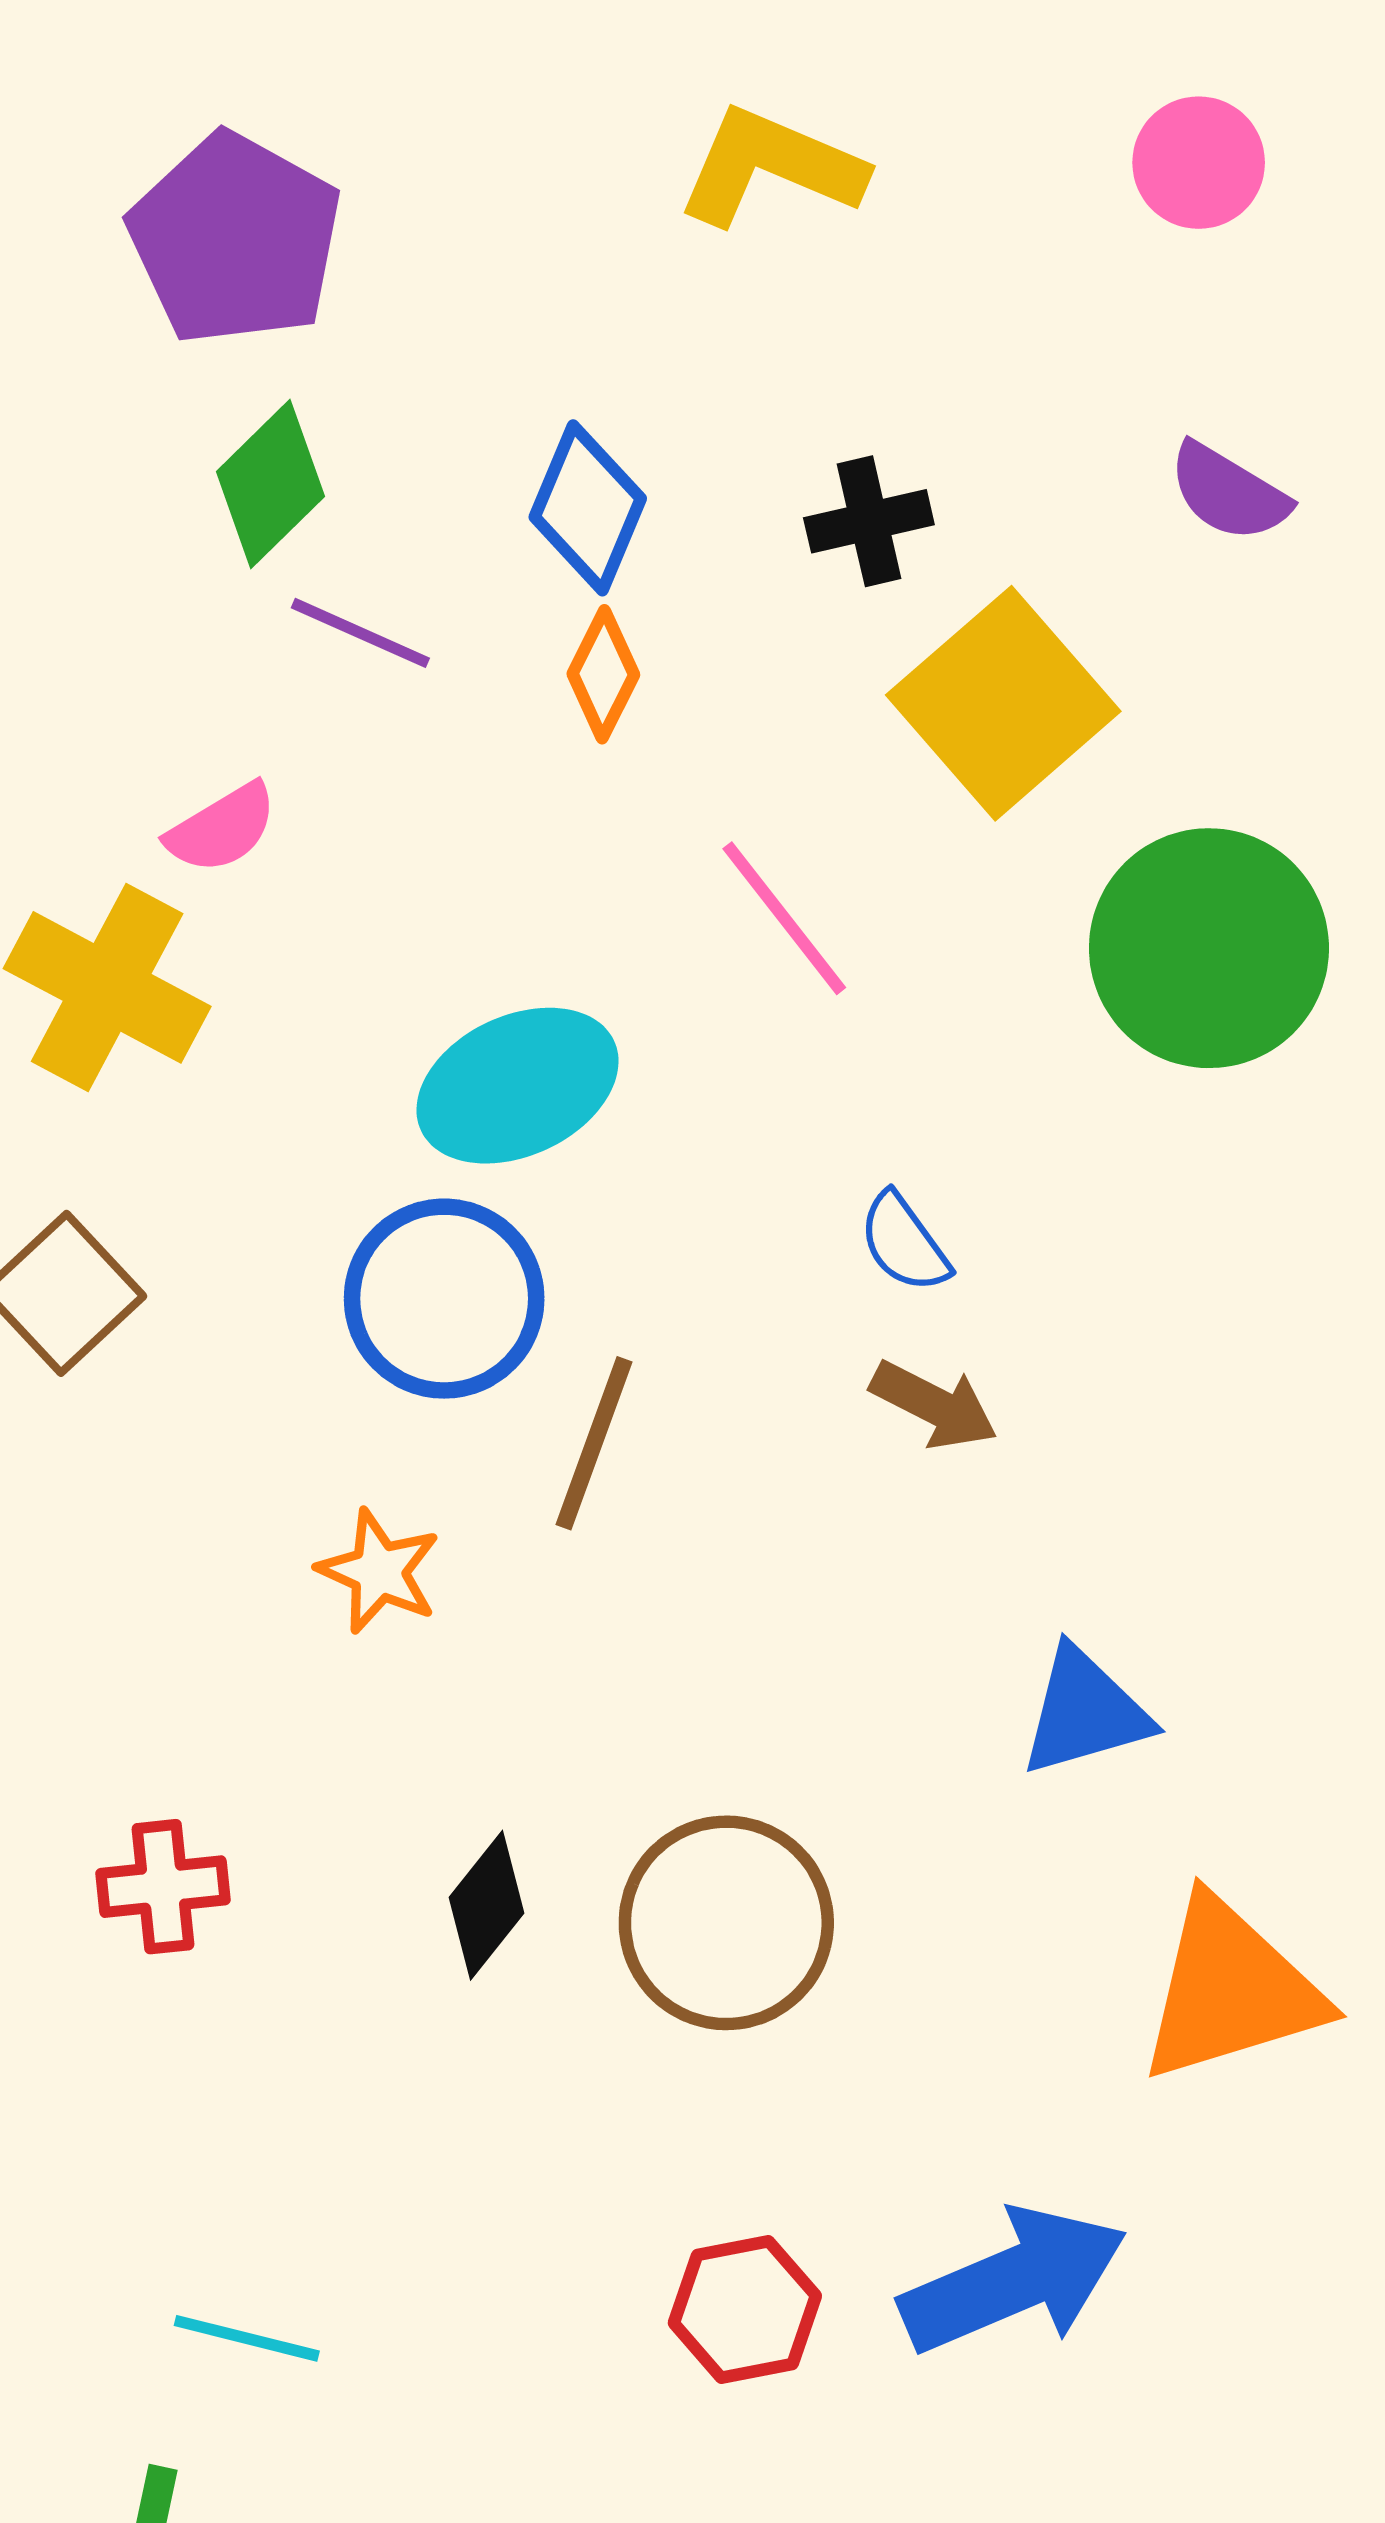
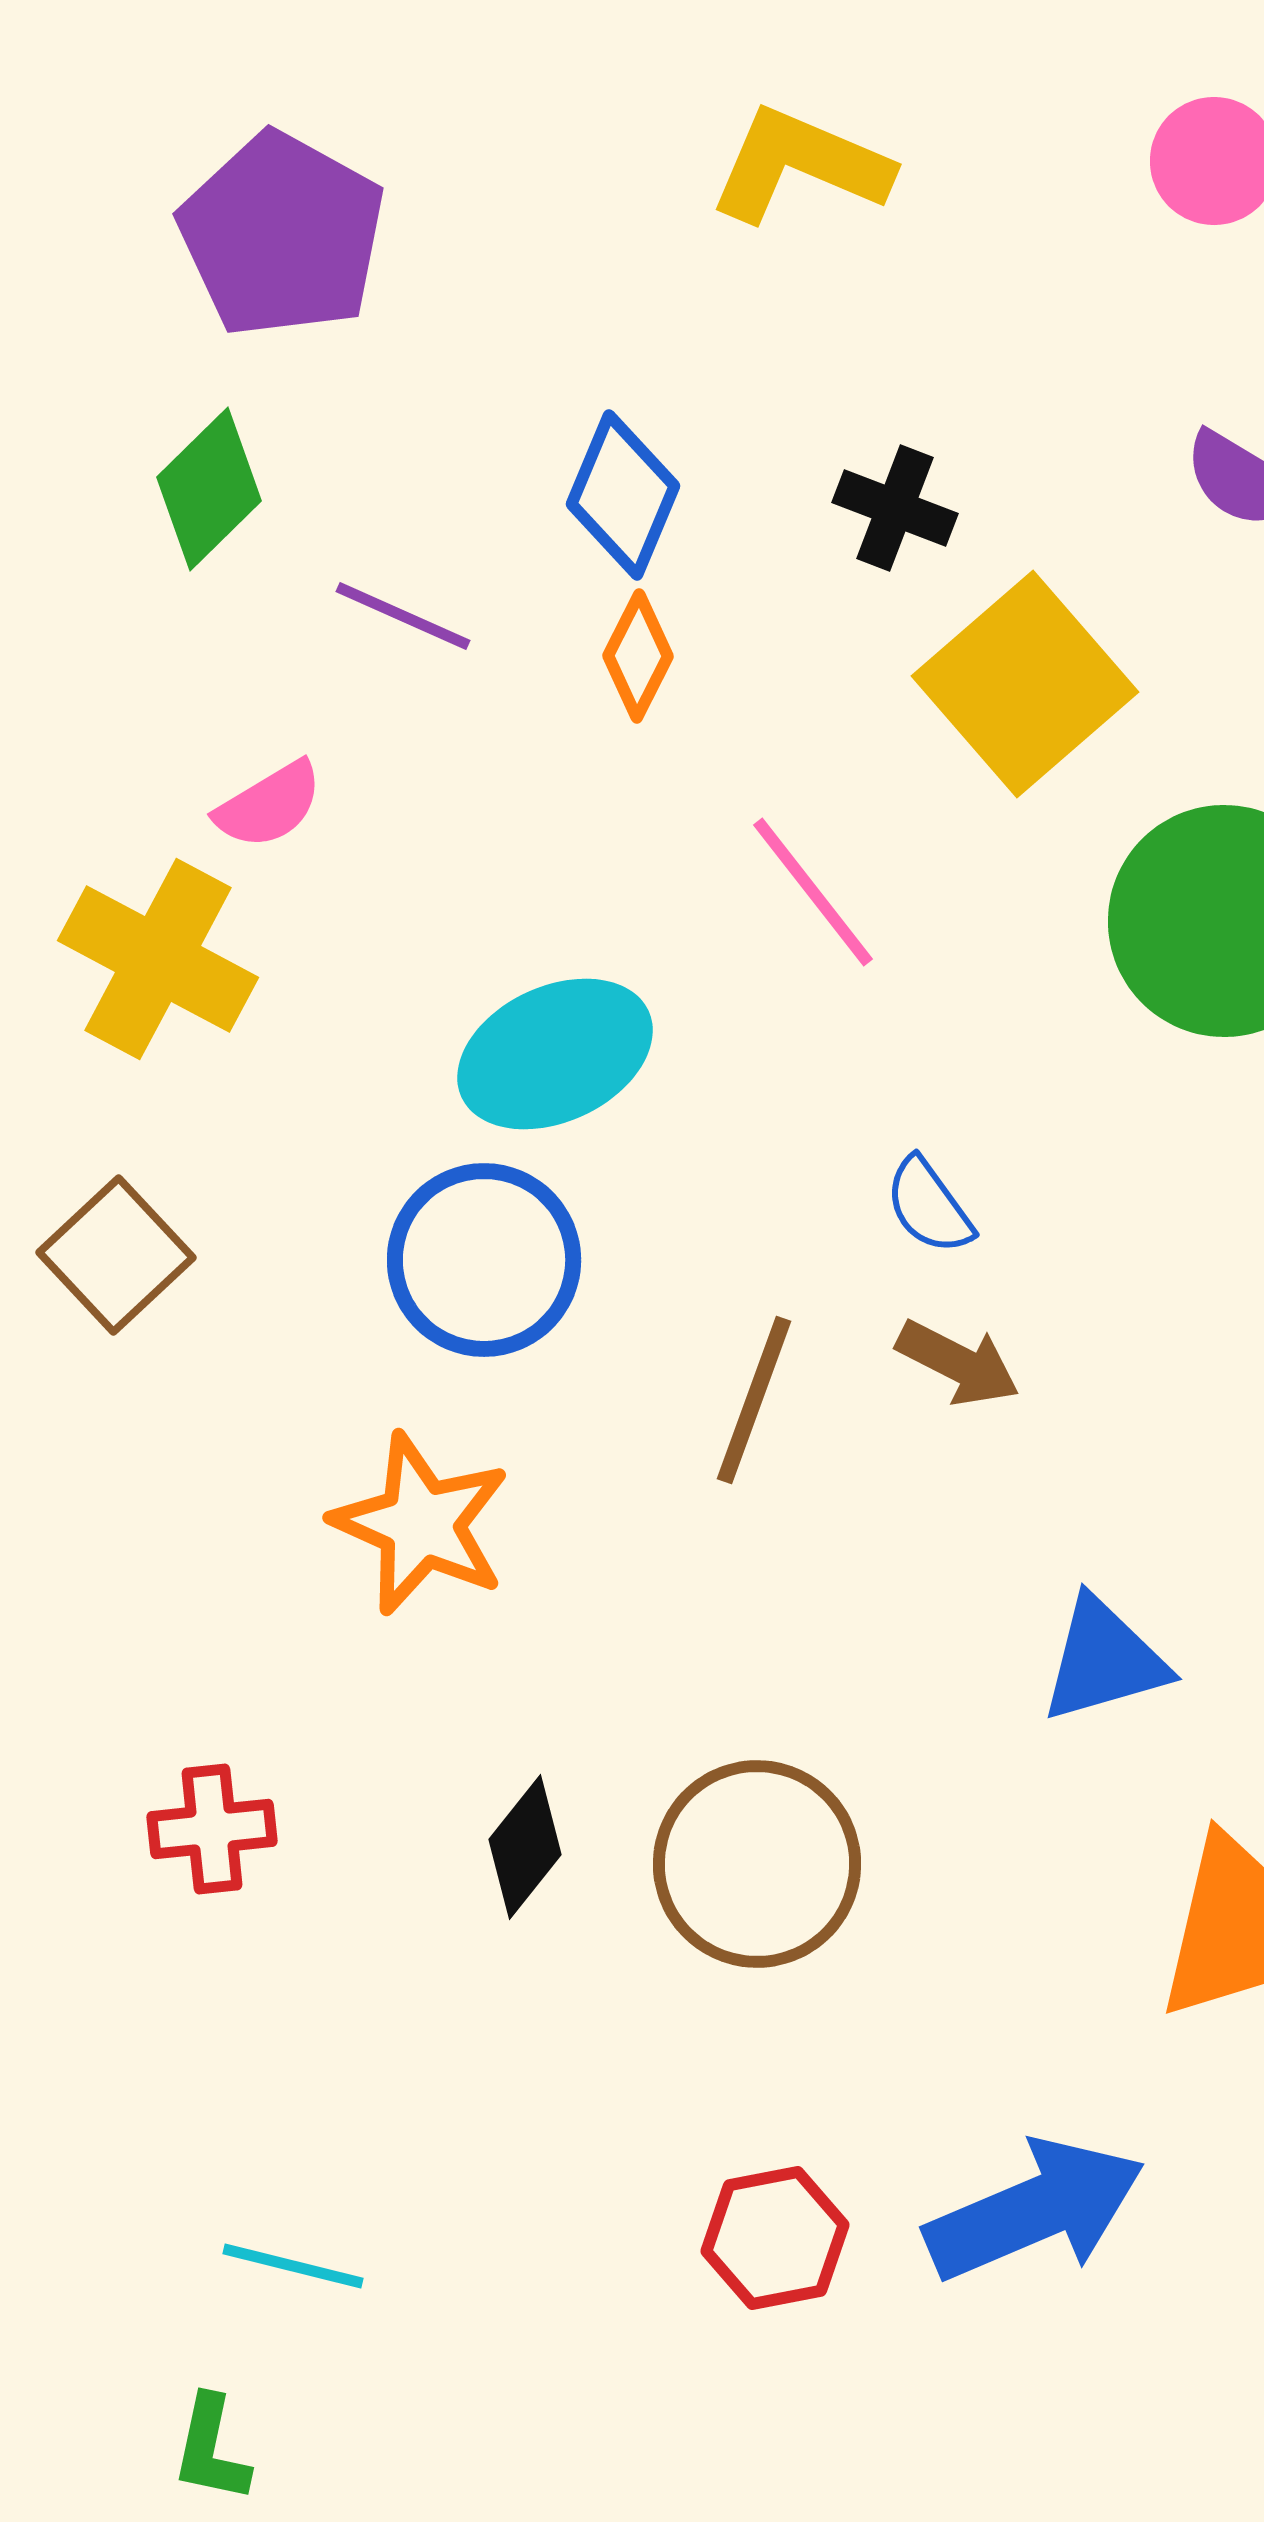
green diamond: (270, 484) -> (209, 489), moved
black cross: (869, 521) -> (895, 508), turned 34
brown line: (594, 1443) -> (754, 1400), moved
orange star: (379, 1571) -> (421, 1524), size x1.5

